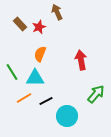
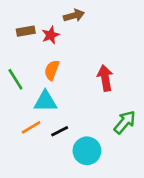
brown arrow: (57, 12) -> (74, 16), turned 98
brown rectangle: (20, 24) -> (26, 31), turned -56
green line: (12, 72) -> (15, 79), moved

